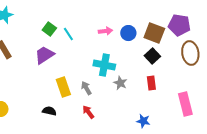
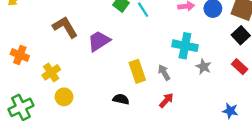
purple trapezoid: (44, 55) -> (99, 41), moved
red rectangle: (151, 83) -> (240, 67), turned -40
red arrow: (88, 112) -> (166, 100), turned 80

